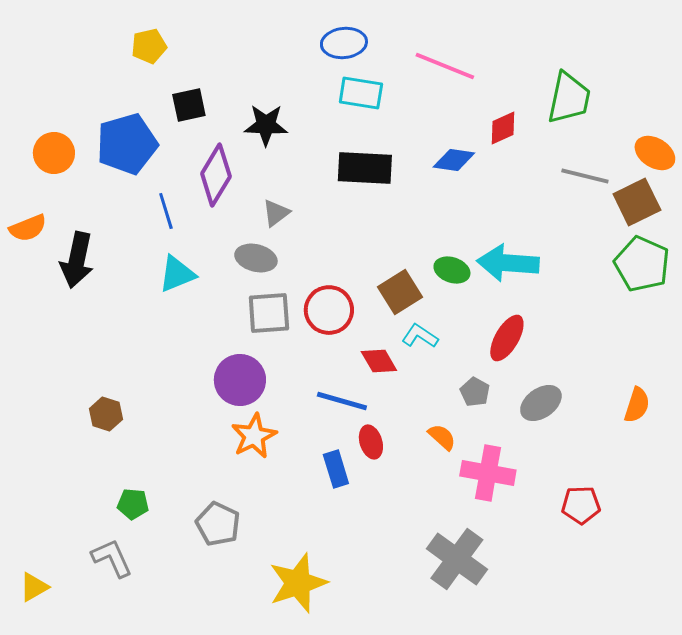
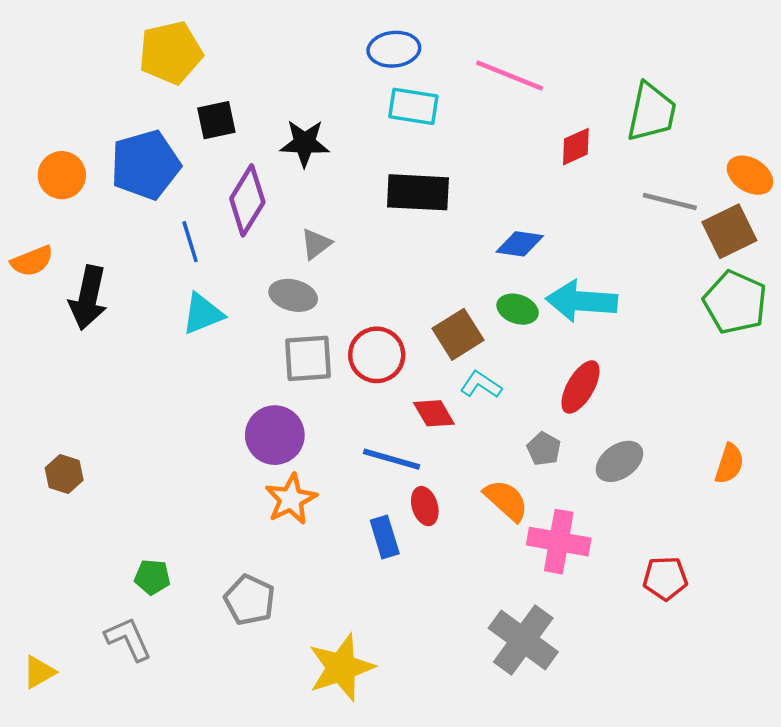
yellow pentagon: (149, 46) -> (171, 53), size x1.6
blue diamond: (454, 160) -> (520, 244), moved
brown hexagon: (106, 414) -> (64, 474), moved
orange semicircle: (442, 437) -> (506, 500), size x1.4

